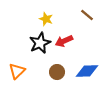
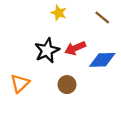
yellow star: (46, 19) -> (59, 13), moved
blue diamond: (87, 71) -> (102, 60), moved

